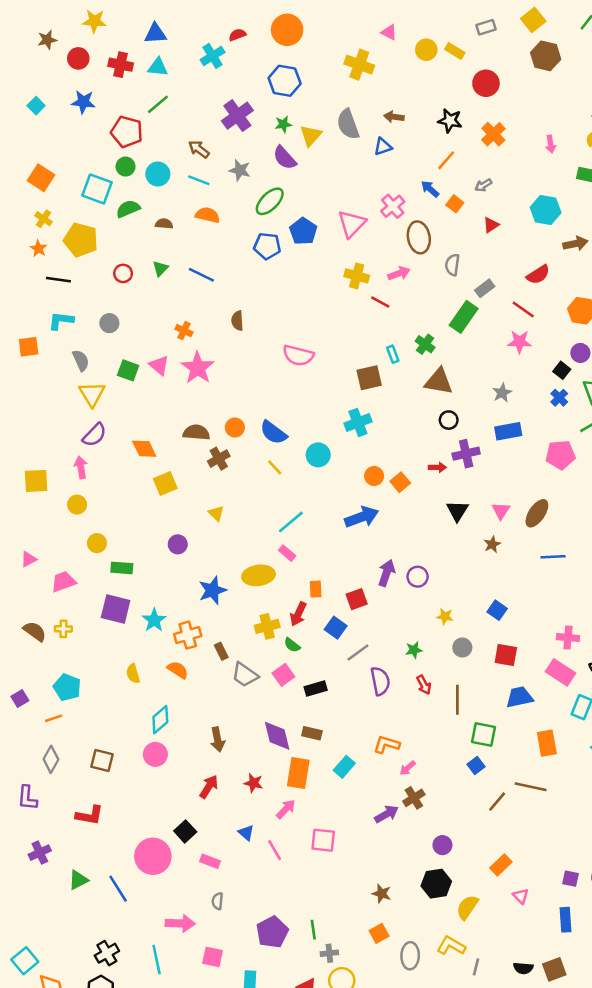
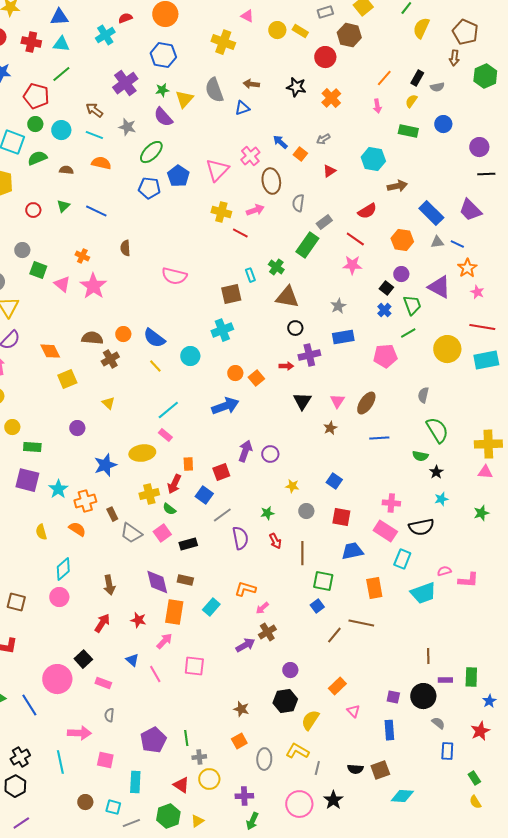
brown hexagon: (546, 56) -> (349, 35), moved
orange line: (446, 160) -> (384, 78), moved
green square: (128, 370) -> (38, 270), moved

